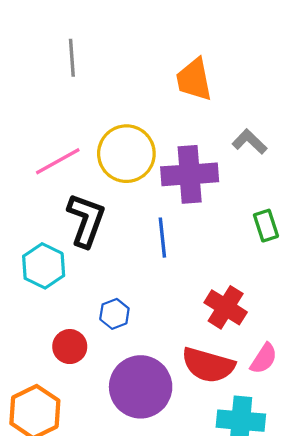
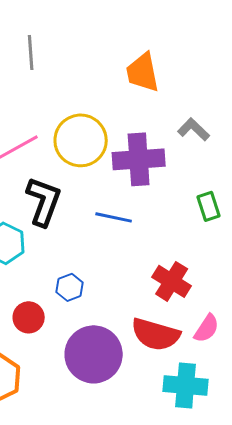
blue line: (162, 238) -> (114, 217), turned -72

